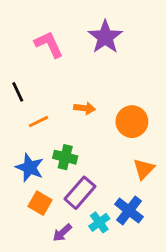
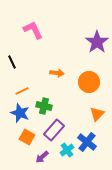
purple star: (105, 37) -> (97, 42), moved
orange line: (39, 122) -> (22, 91), moved

